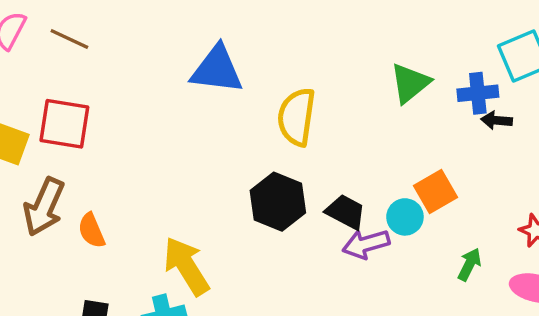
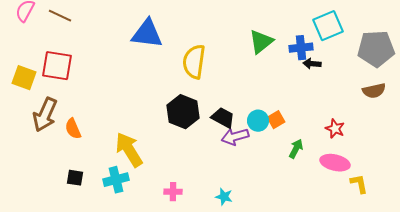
orange square: (435, 192) -> (276, 120), moved, size x0.7

